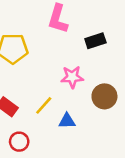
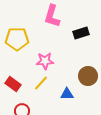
pink star: (72, 77) -> (45, 61), moved
blue triangle: (67, 121) -> (67, 94), moved

